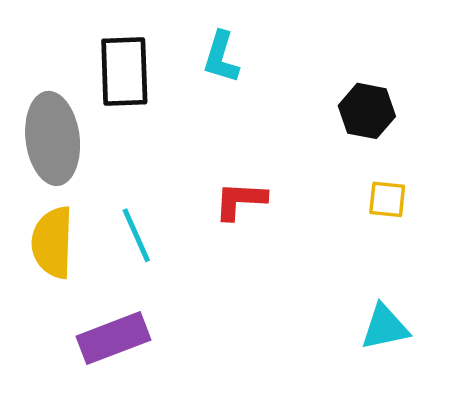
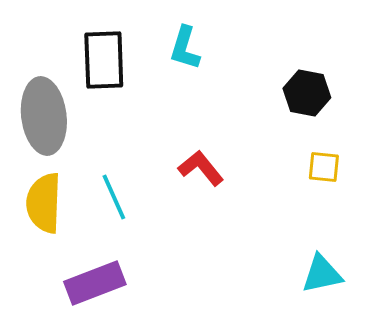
red L-shape: (240, 201) -> (201, 168), turned 48

